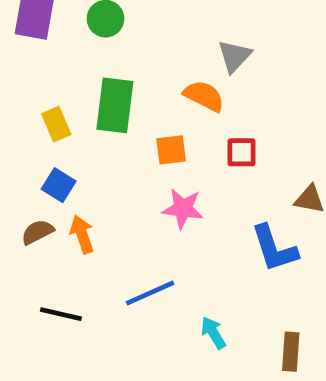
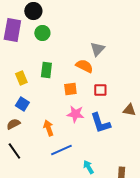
green rectangle: (115, 105) -> (46, 70), size x0.7
orange arrow: (82, 234) -> (48, 128), moved
blue L-shape: (274, 248) -> (100, 123), moved
black line: (61, 314) -> (14, 151), moved, turned 42

